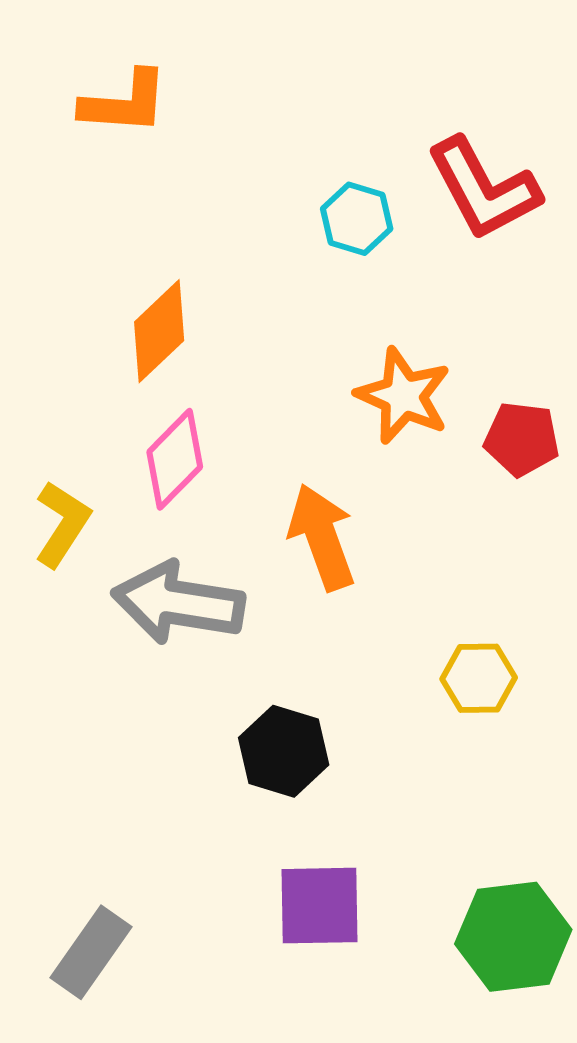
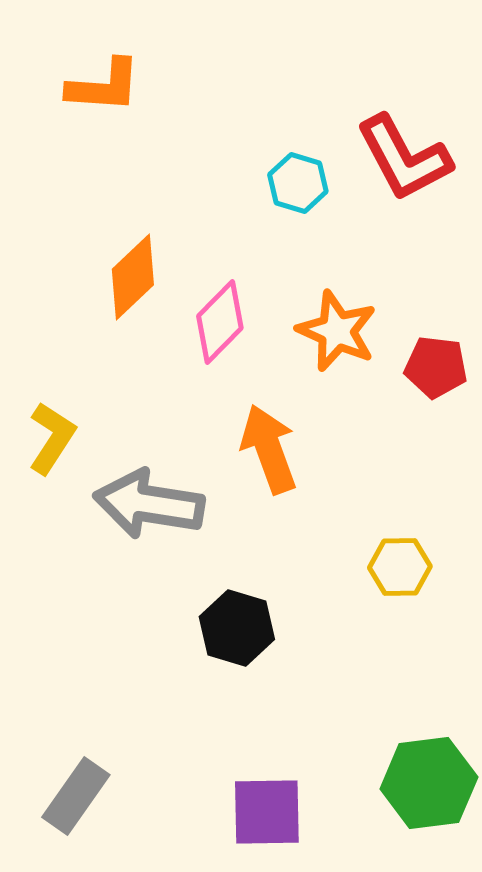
pink diamond: (175, 459) -> (220, 322), moved
purple square: (319, 906) -> (267, 812), moved

